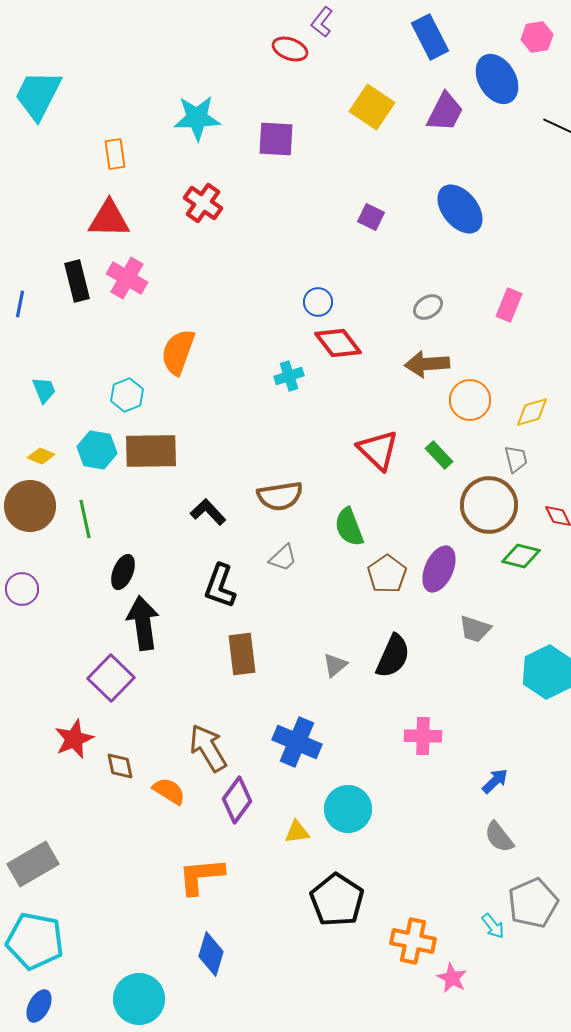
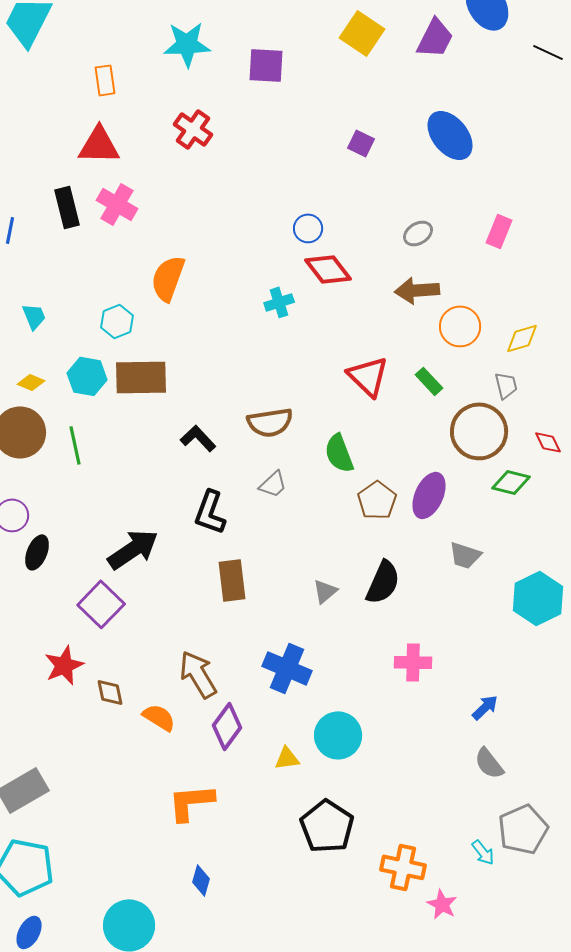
black ellipse: (123, 572) -> (37, 552), moved
black arrow: (143, 623) -> (133, 549), turned 64
blue diamond: (211, 954) -> (201, 880), size x0.7

